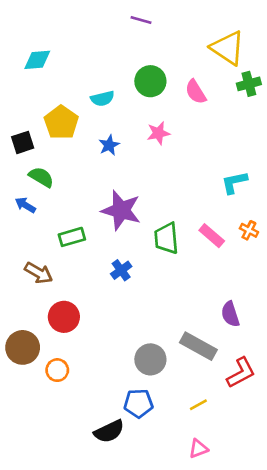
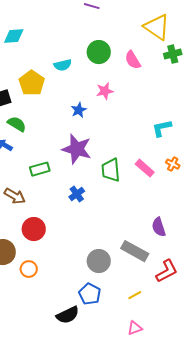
blue star: (109, 145) -> (79, 110), moved
blue pentagon: (138, 403) -> (90, 294), turned 30

